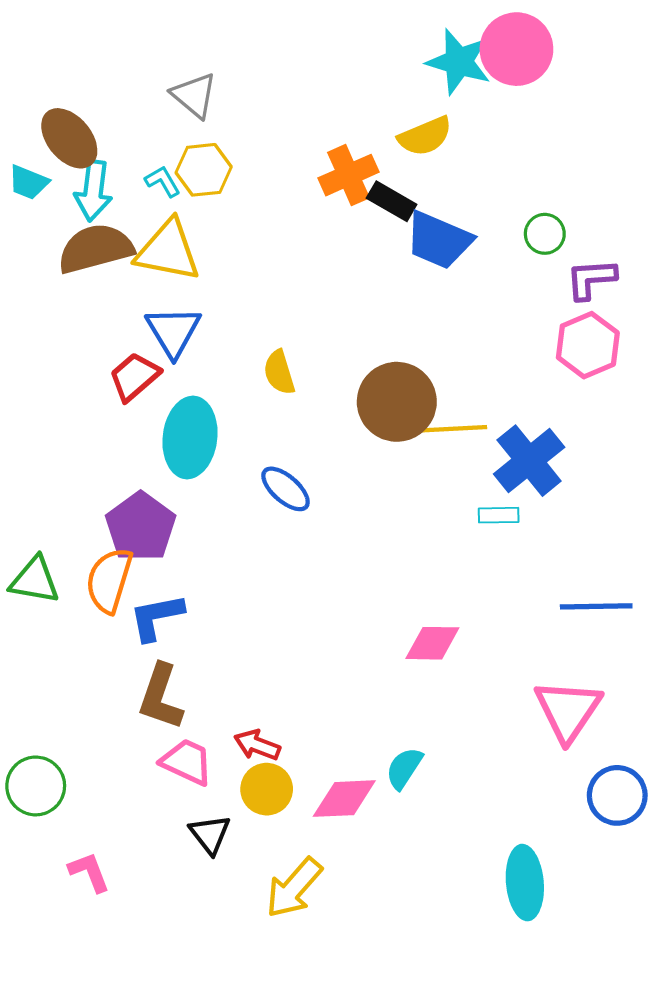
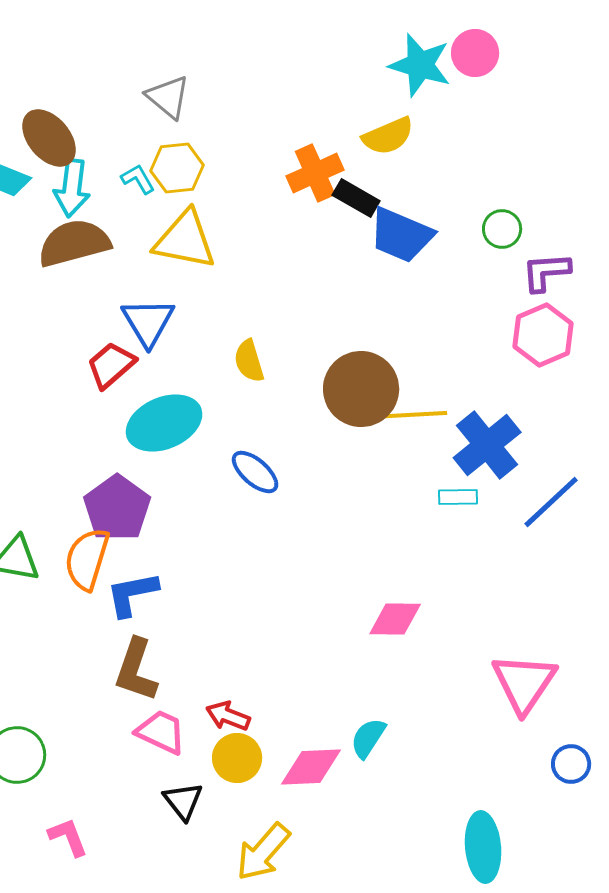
pink circle: (516, 49) -> (475, 53), size x0.7
yellow triangle: (168, 251) -> (185, 240), moved
cyan ellipse: (190, 437) -> (164, 423), turned 60
blue line: (596, 606) -> (551, 502), moved, turned -42
blue circle: (617, 795) -> (571, 764), size x0.7

